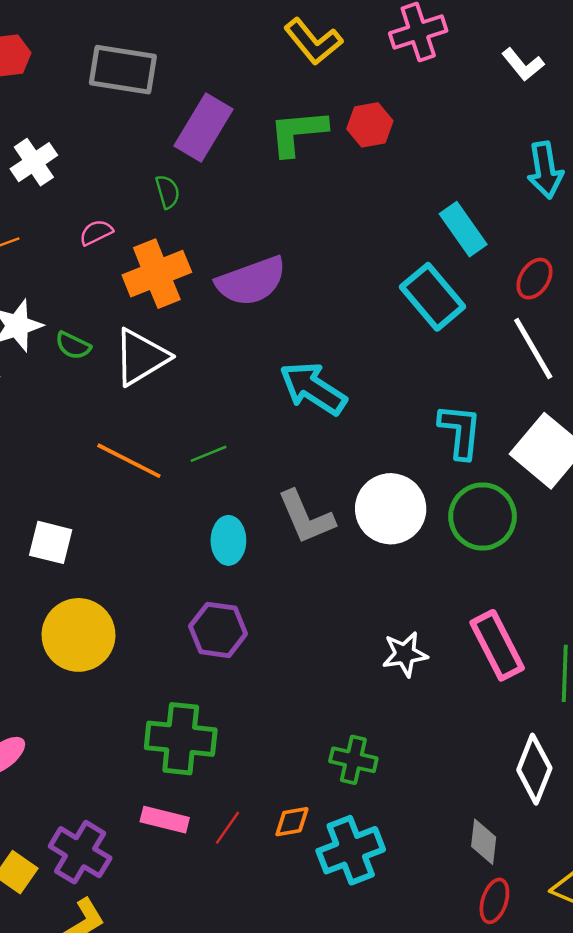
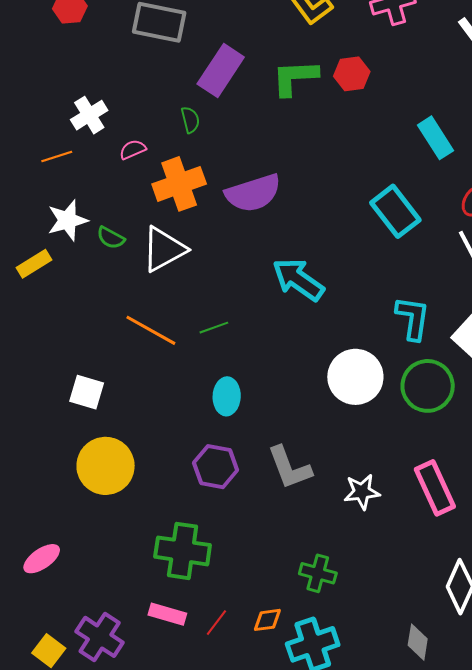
white cross: (34, 162) -> (89, 115), moved
cyan rectangle: (463, 229) -> (436, 138), moved
gray L-shape: (306, 517) -> (290, 468), moved

